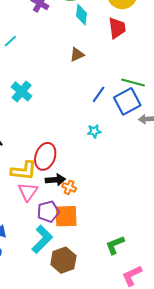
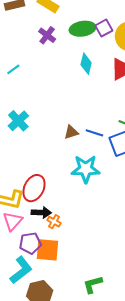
cyan diamond: (81, 15) -> (86, 64), moved
brown triangle: (77, 54) -> (71, 132), moved
blue line: (99, 94) -> (94, 133), turned 66
cyan star: (94, 131) -> (86, 169), size x2.0

